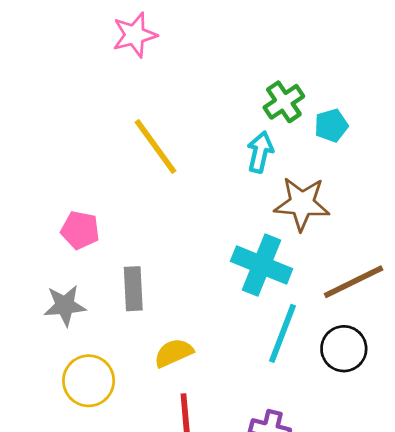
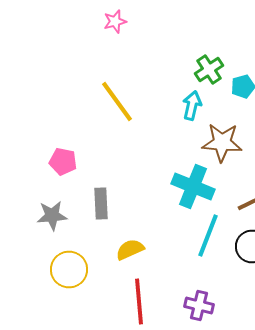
pink star: (135, 35) -> (115, 22), moved, size x0.7

